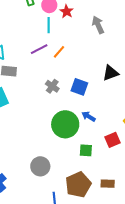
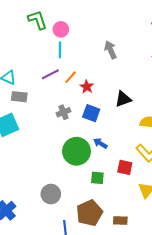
red star: (67, 11) -> (87, 87), moved
gray cross: (52, 86) -> (63, 112), turned 32
red square: (113, 140) -> (125, 167), turned 35
brown rectangle: (108, 184) -> (120, 220), moved

